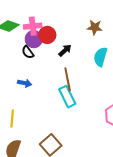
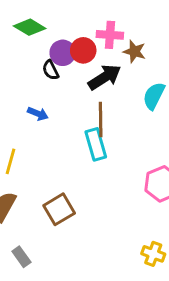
pink cross: (33, 26) -> (110, 35), moved
brown star: (95, 27) -> (134, 52), moved
black arrow: (65, 50) -> (105, 77), size x1.6

